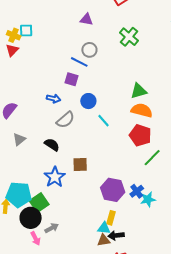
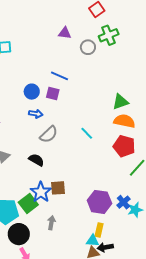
green cross: (129, 37) -> (109, 35), moved, turned 30
gray circle: (89, 50) -> (88, 47), moved
blue circle: (88, 101) -> (32, 92), moved
brown square: (80, 164) -> (58, 188), moved
green square: (39, 203) -> (28, 203), moved
gray arrow: (52, 228) -> (51, 223), moved, turned -48

